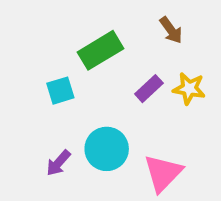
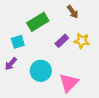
purple arrow: (58, 163) -> (11, 64), moved

